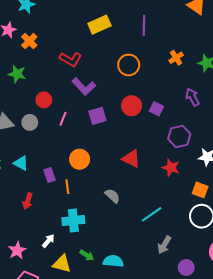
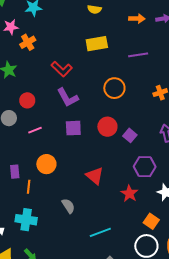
purple line: (144, 25) -> (138, 55), turned 66
pink line: (63, 119) -> (35, 130), moved, turned 32

